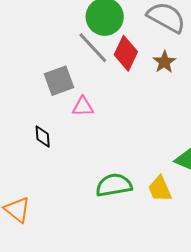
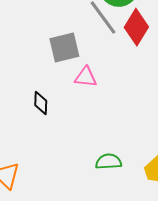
green semicircle: (114, 185) -> (109, 162), size x0.7

